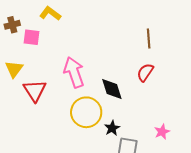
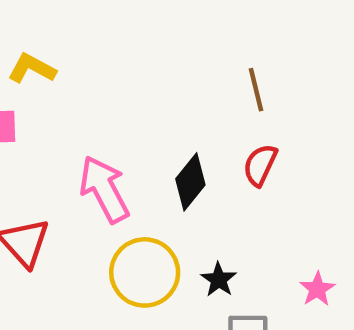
black diamond: (112, 89) -> (190, 182), moved, turned 65
black star: (112, 128) -> (219, 280), moved

